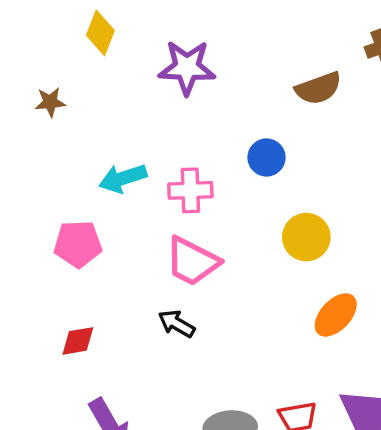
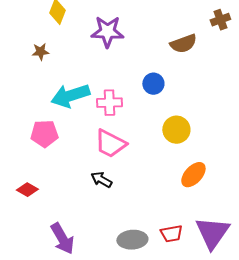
brown star: (50, 102) -> (40, 52), moved
cyan arrow: (123, 178) -> (70, 96), size x1.4
red diamond: (78, 341) -> (27, 190), moved, turned 40

